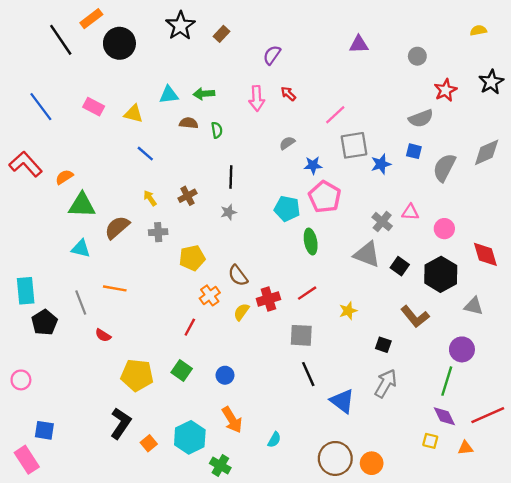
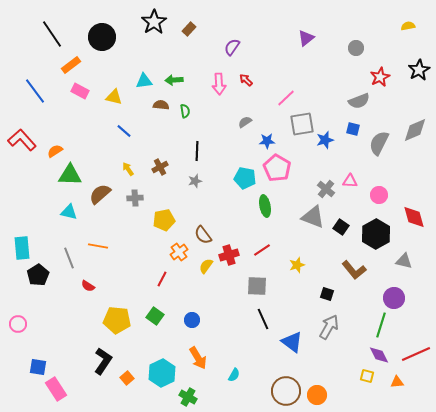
orange rectangle: (91, 19) -> (71, 65), moved
purple triangle: (359, 44) -> (306, 38), turned -36
pink rectangle: (27, 460) -> (56, 389), moved

